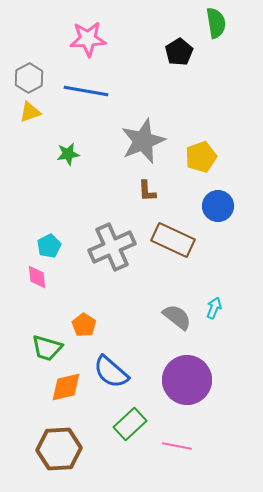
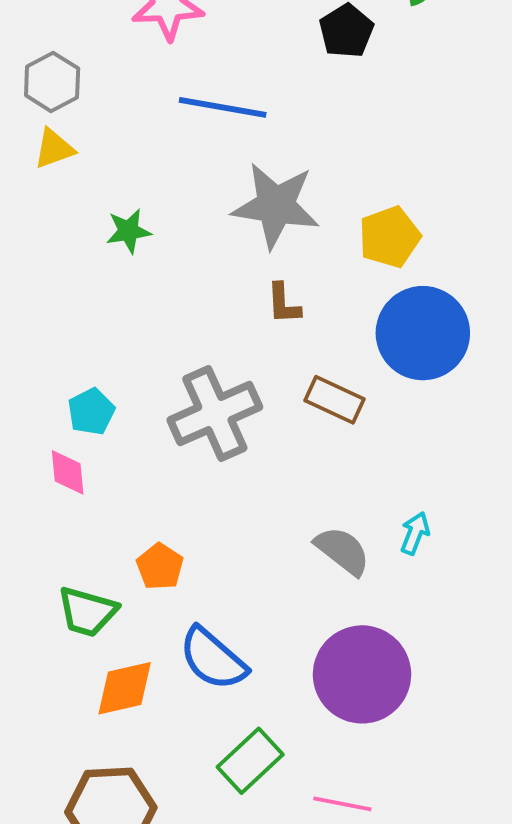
blue line: (86, 91) -> (223, 107), moved
gray star: (143, 141) -> (276, 206), turned 30
blue circle: (218, 206) -> (423, 333), size x1.5
brown rectangle: (173, 240) -> (335, 400), size x0.7

